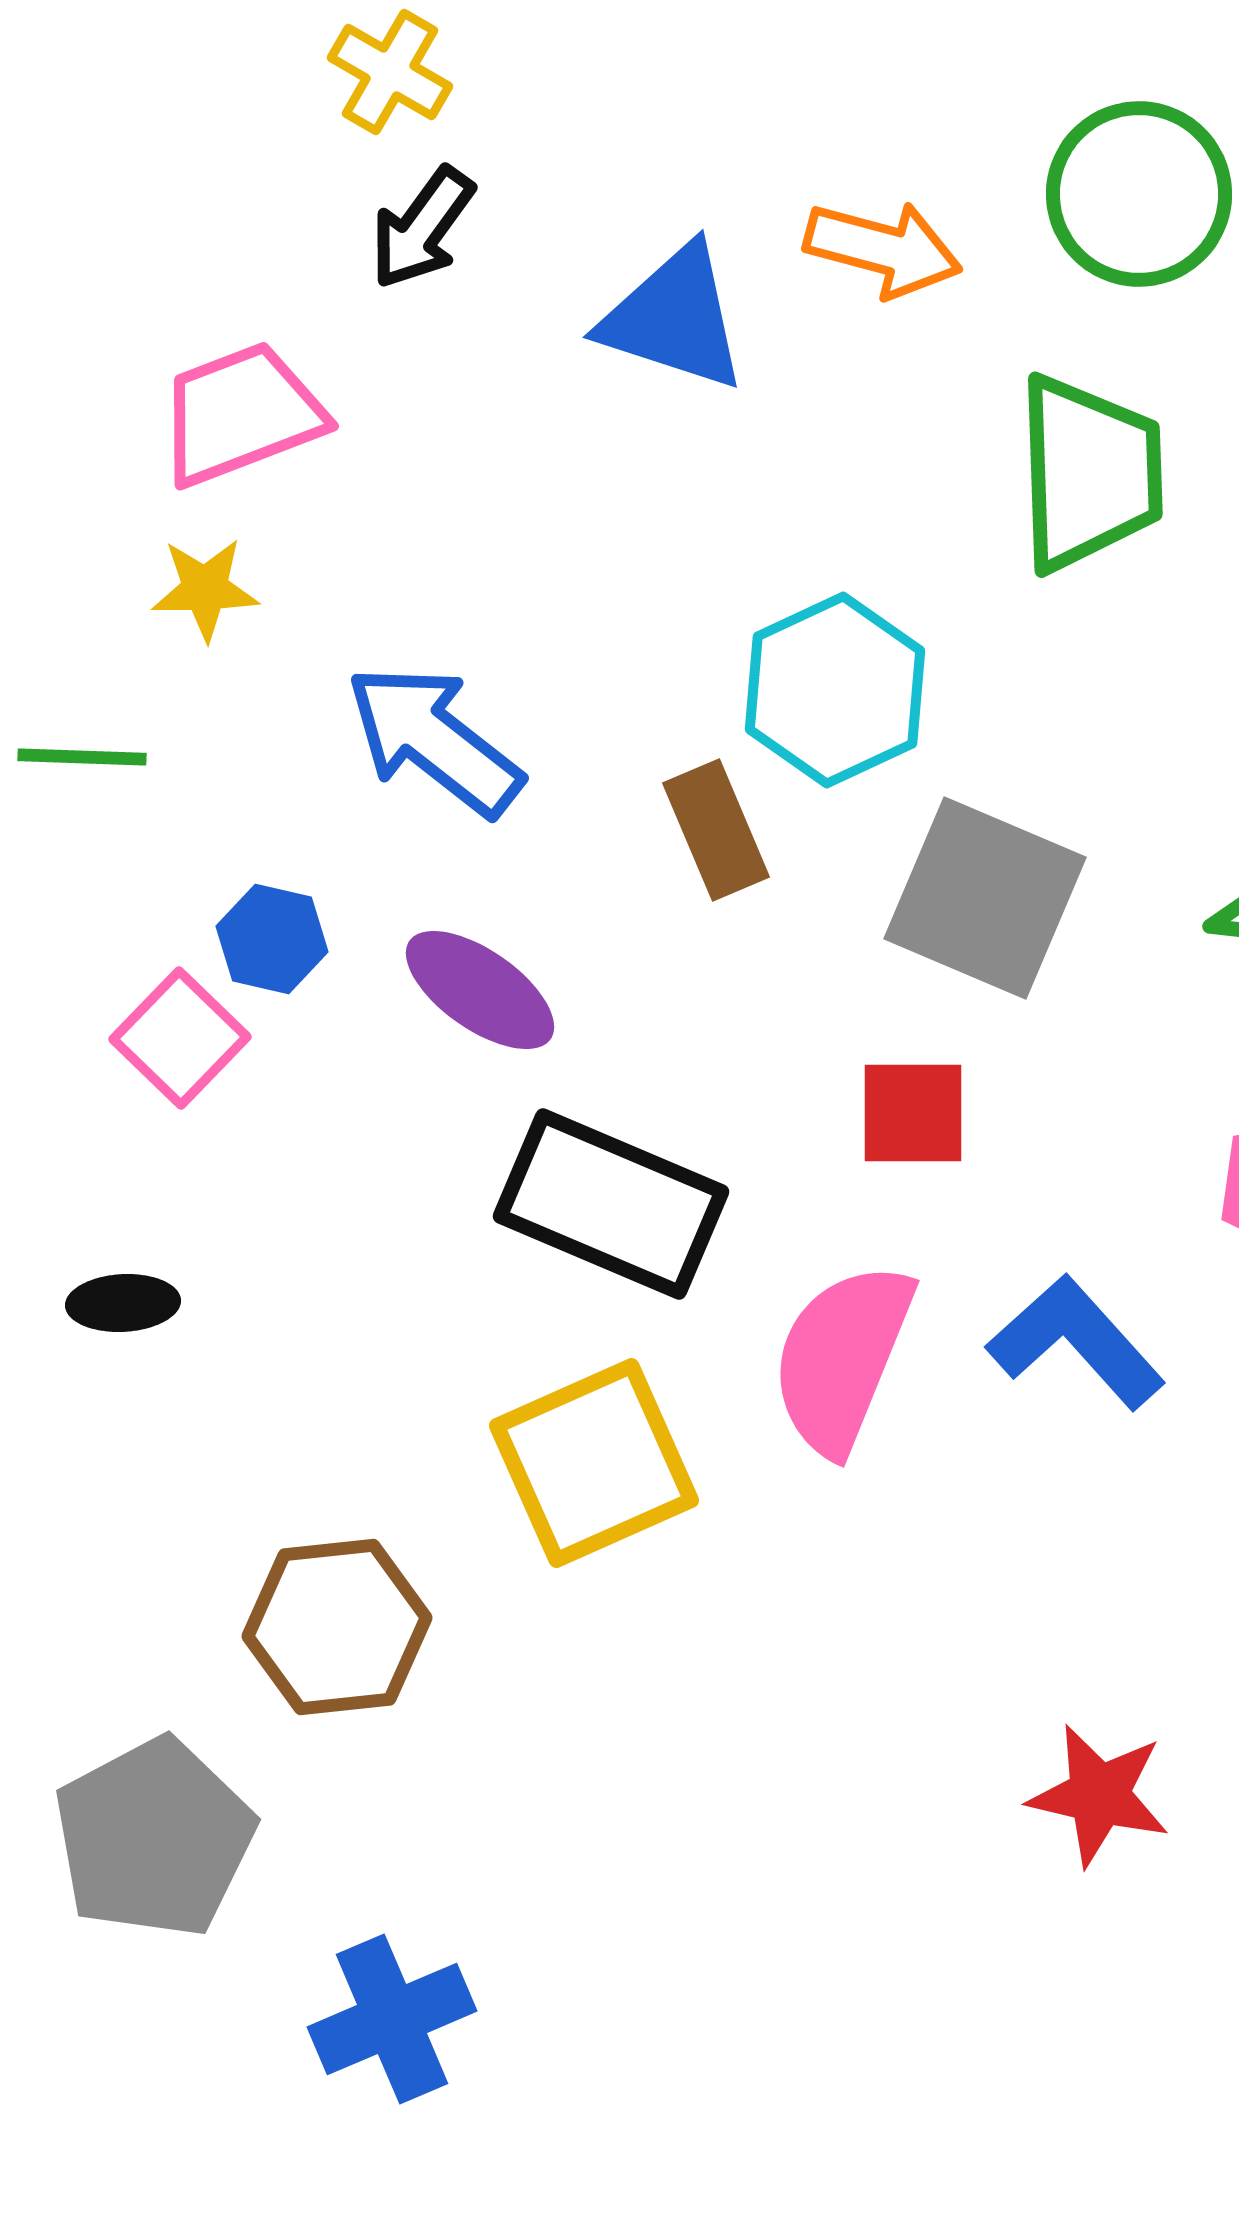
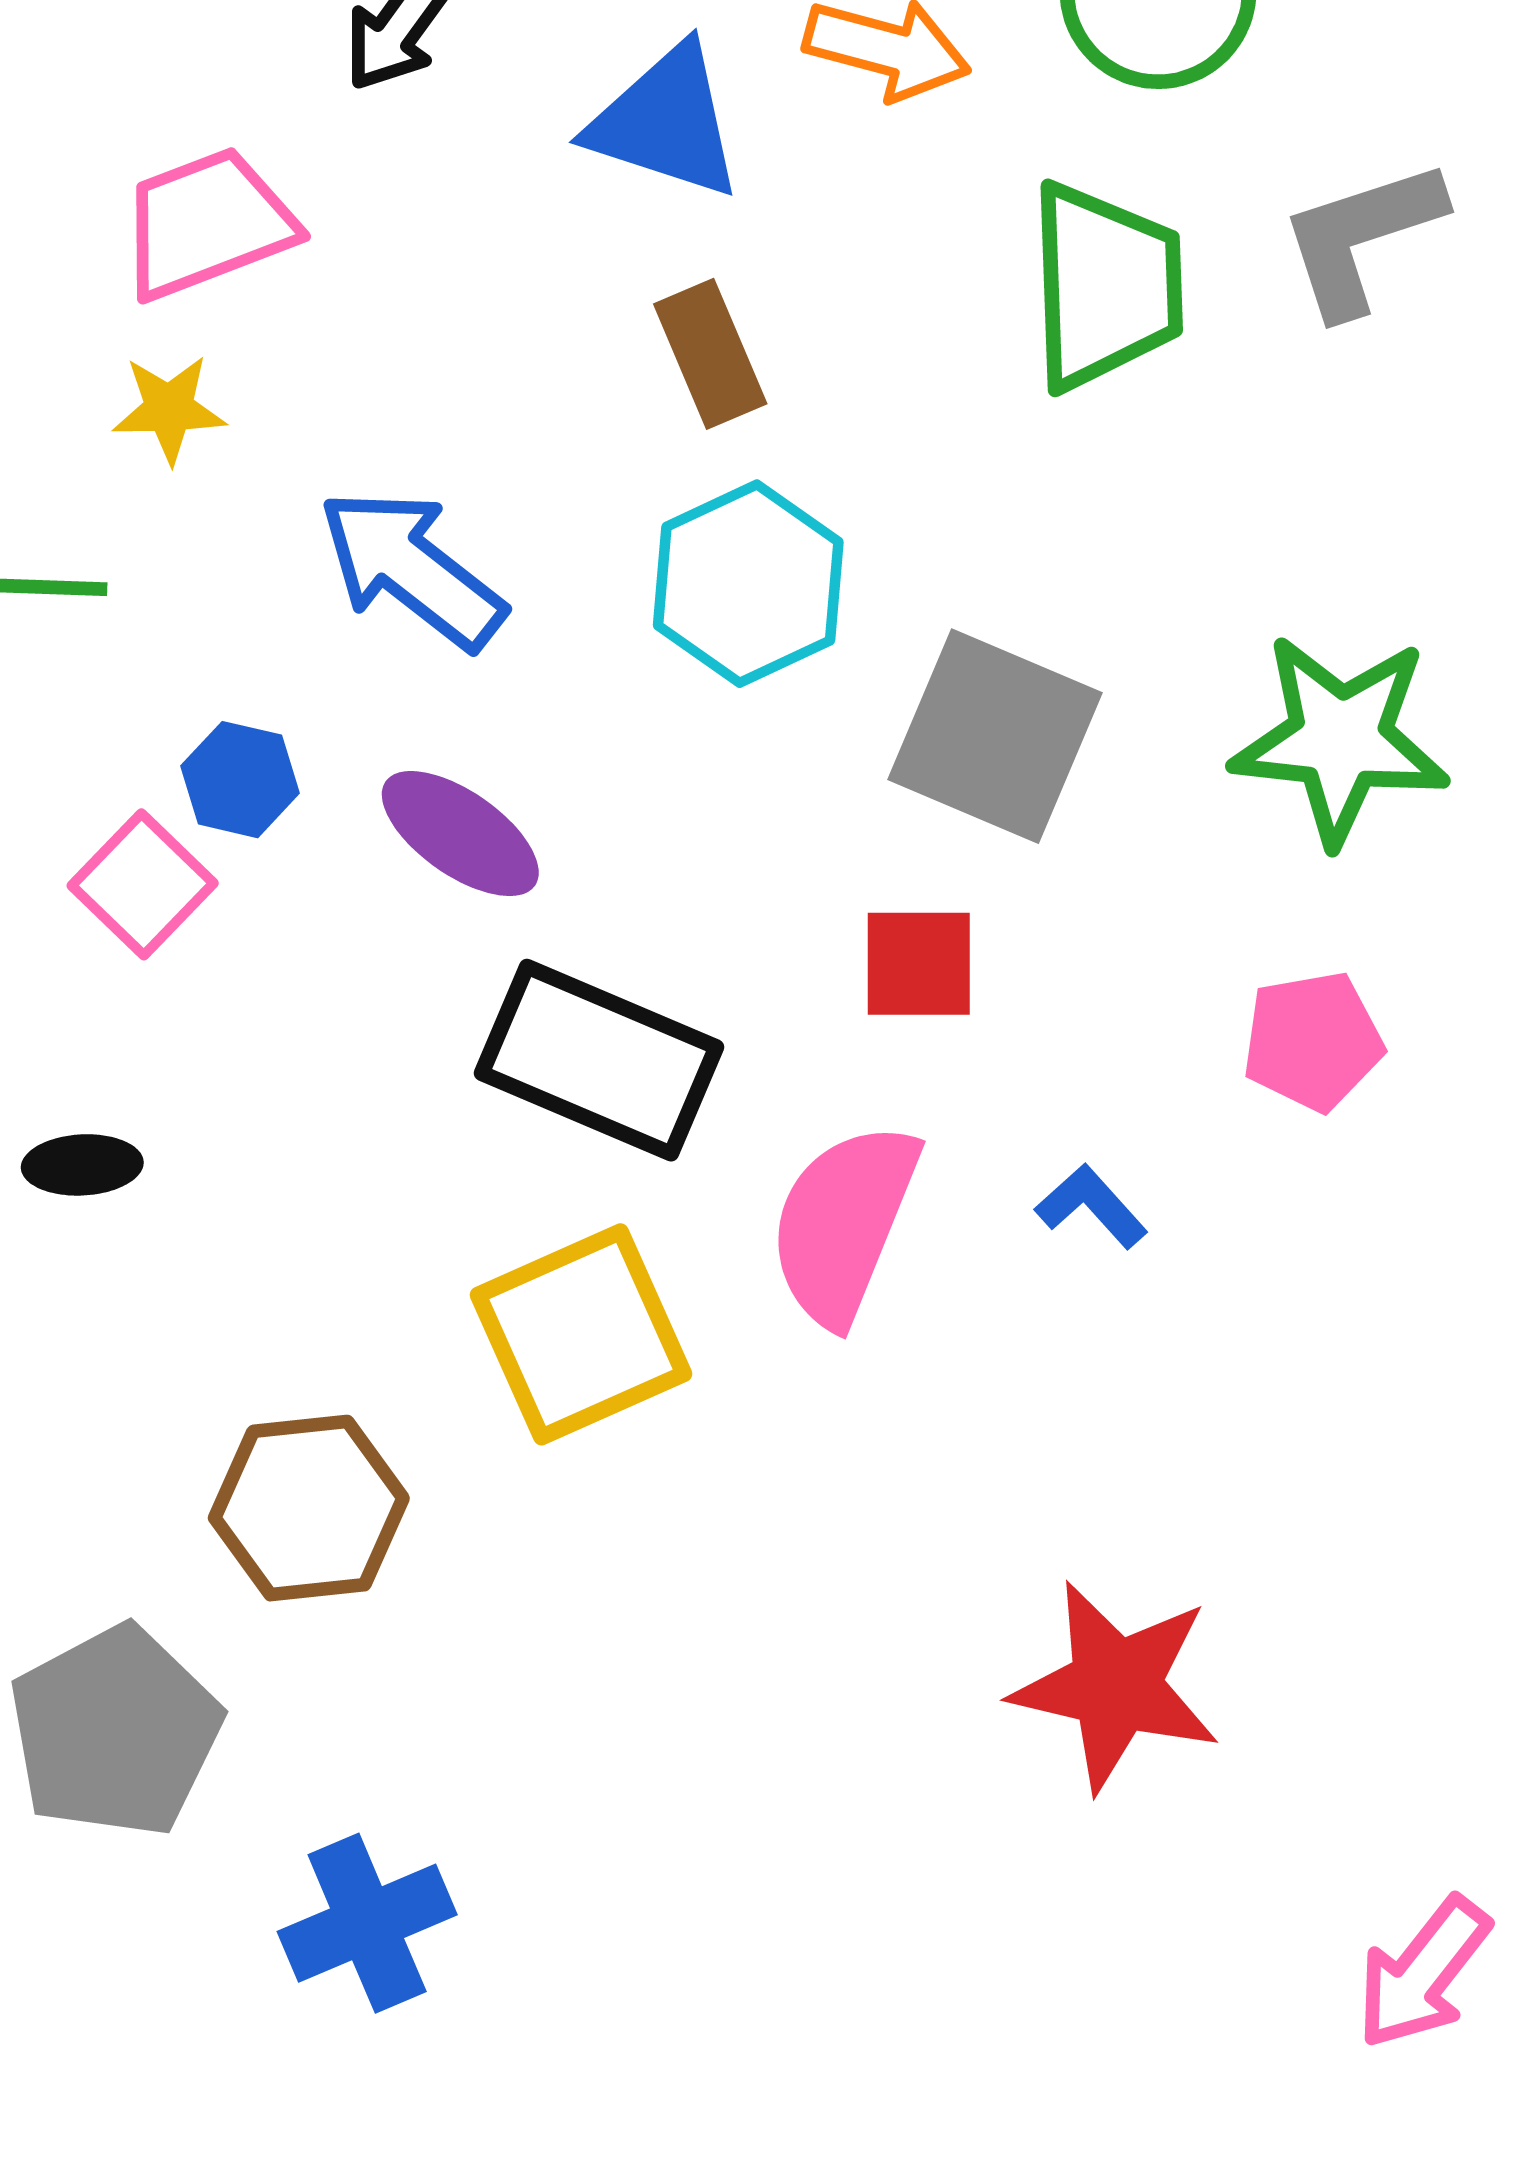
cyan hexagon: (835, 690) -> (748, 584), moved
brown rectangle: (716, 830) -> (710, 354), moved
blue L-shape: (1076, 1342) -> (1091, 1206), size x0.6
red star: (1099, 1795) -> (1116, 1686), size x1.4

